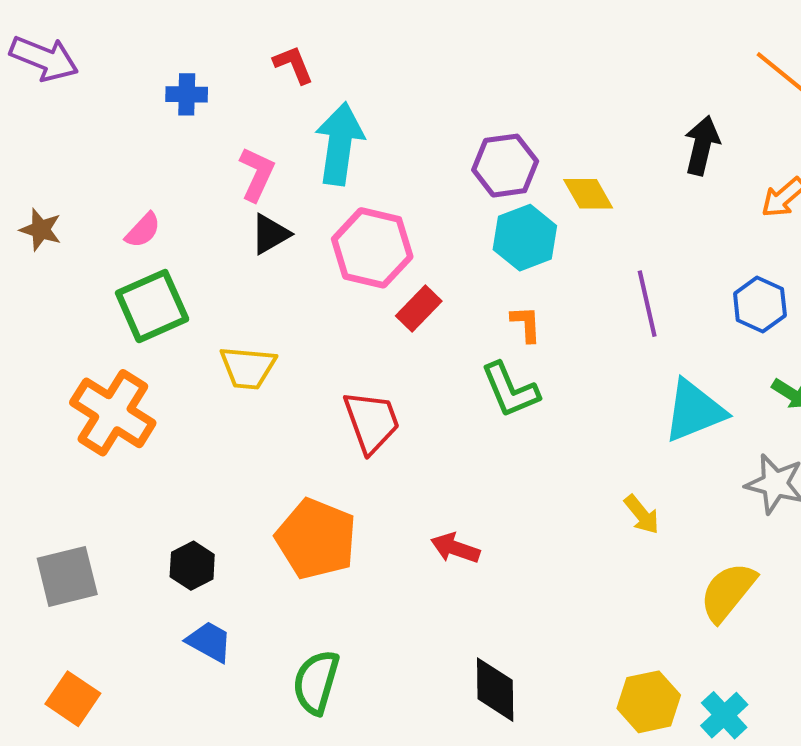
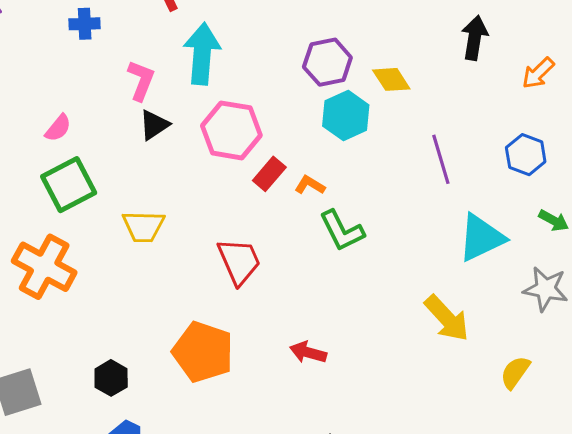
orange L-shape: (526, 324) -> (310, 185), moved, turned -52
yellow arrow: (642, 515) -> (447, 318), size x1.6
yellow semicircle: (728, 592) -> (515, 372), size x0.7

